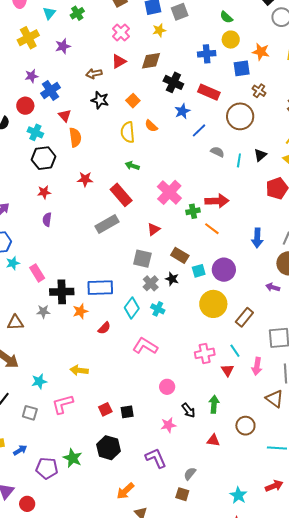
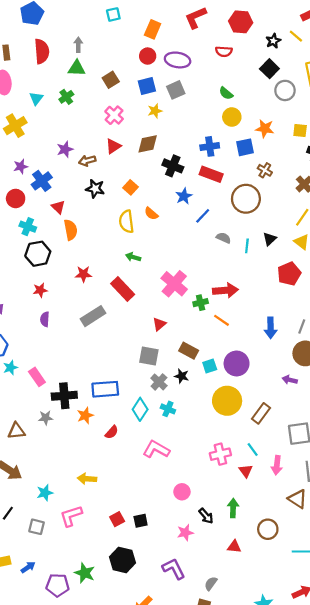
purple star: (63, 46) -> (65, 149), moved
blue cross: (207, 54) -> (210, 146), moved
gray rectangle: (107, 224) -> (93, 316), moved

